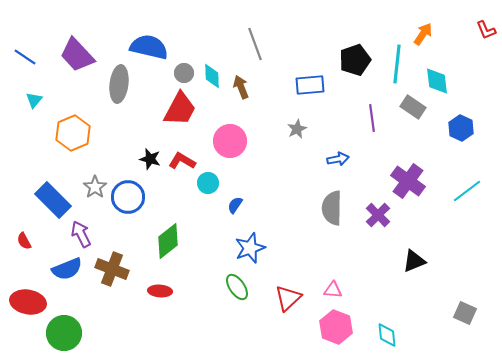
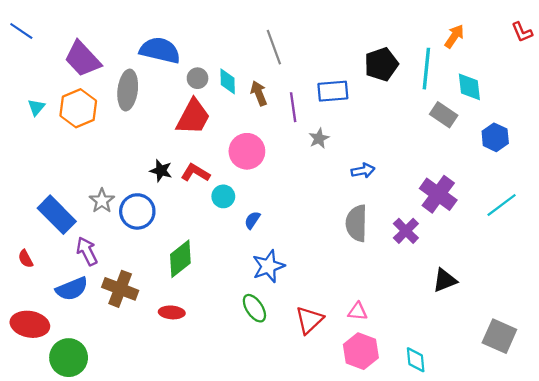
blue line: (25, 57) -> (21, 31), moved
purple line: (372, 118) -> (293, 107), moved
orange hexagon: (73, 133) -> (78, 108), moved
gray square: (465, 313) -> (499, 336), size x1.4

